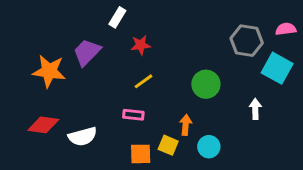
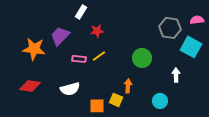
pink rectangle: (133, 115) -> (79, 59), moved
white semicircle: (83, 136) -> (70, 89), moved
cyan circle: (209, 147) -> (160, 101), moved

